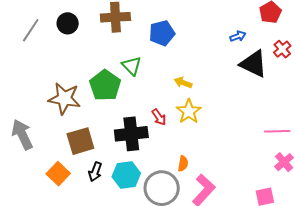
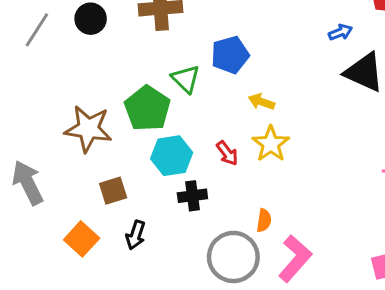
blue pentagon: (162, 33) -> (230, 55), moved
black cross: (131, 134) -> (192, 196), moved, size x0.6
brown square: (80, 141) -> (113, 191), size x0.7
cyan hexagon: (126, 175) -> (172, 156), moved

